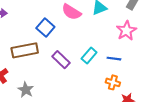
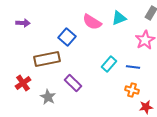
purple rectangle: (61, 60) -> (73, 83), moved

